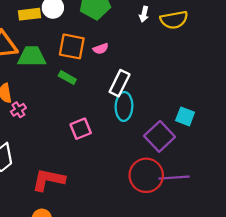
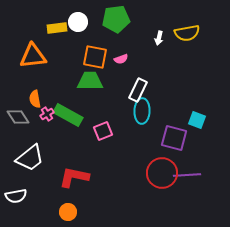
white arrow: (144, 14) -> (159, 38), moved
green trapezoid: (32, 56) -> (90, 81), moved
green rectangle: (67, 78) -> (68, 115), moved, size x1.8
purple square: (160, 136) -> (174, 138), turned -32

